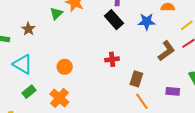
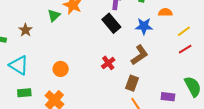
brown L-shape: (166, 51) -> (139, 55), moved
red cross: (112, 59) -> (108, 63), turned -32
green rectangle: (29, 92) -> (24, 93), turned 32

